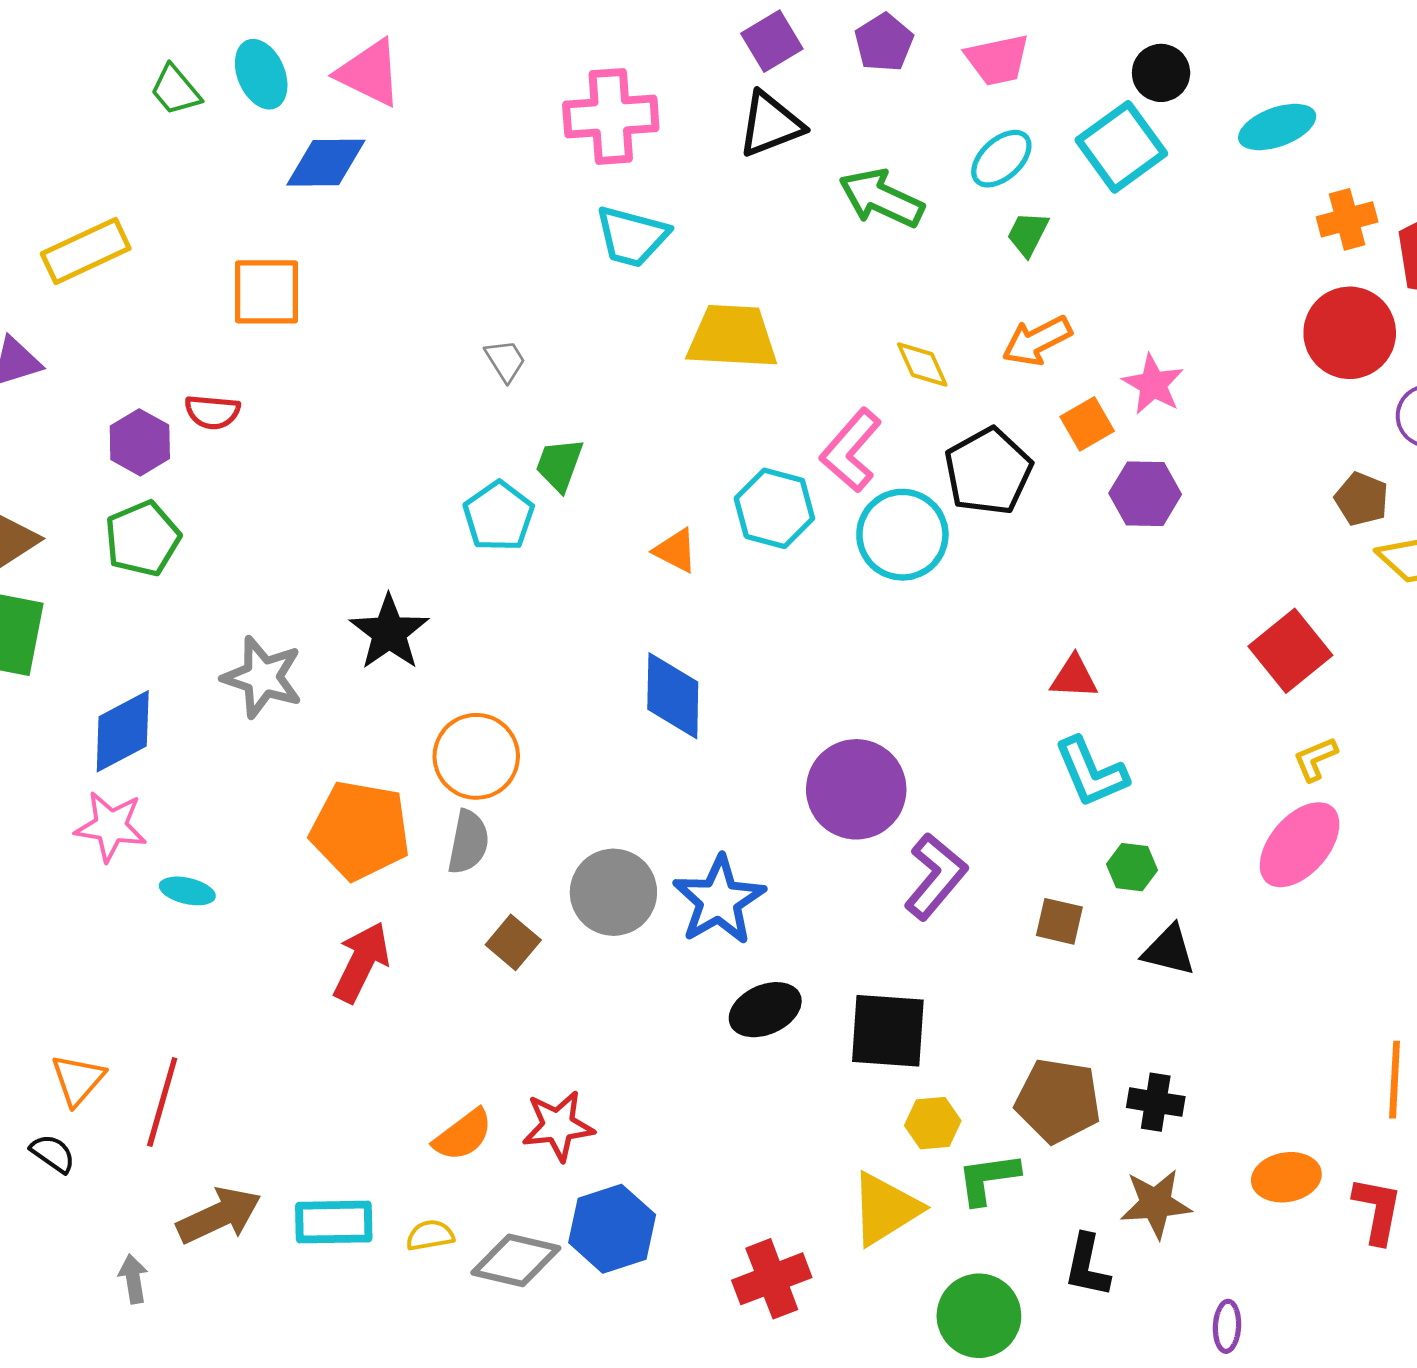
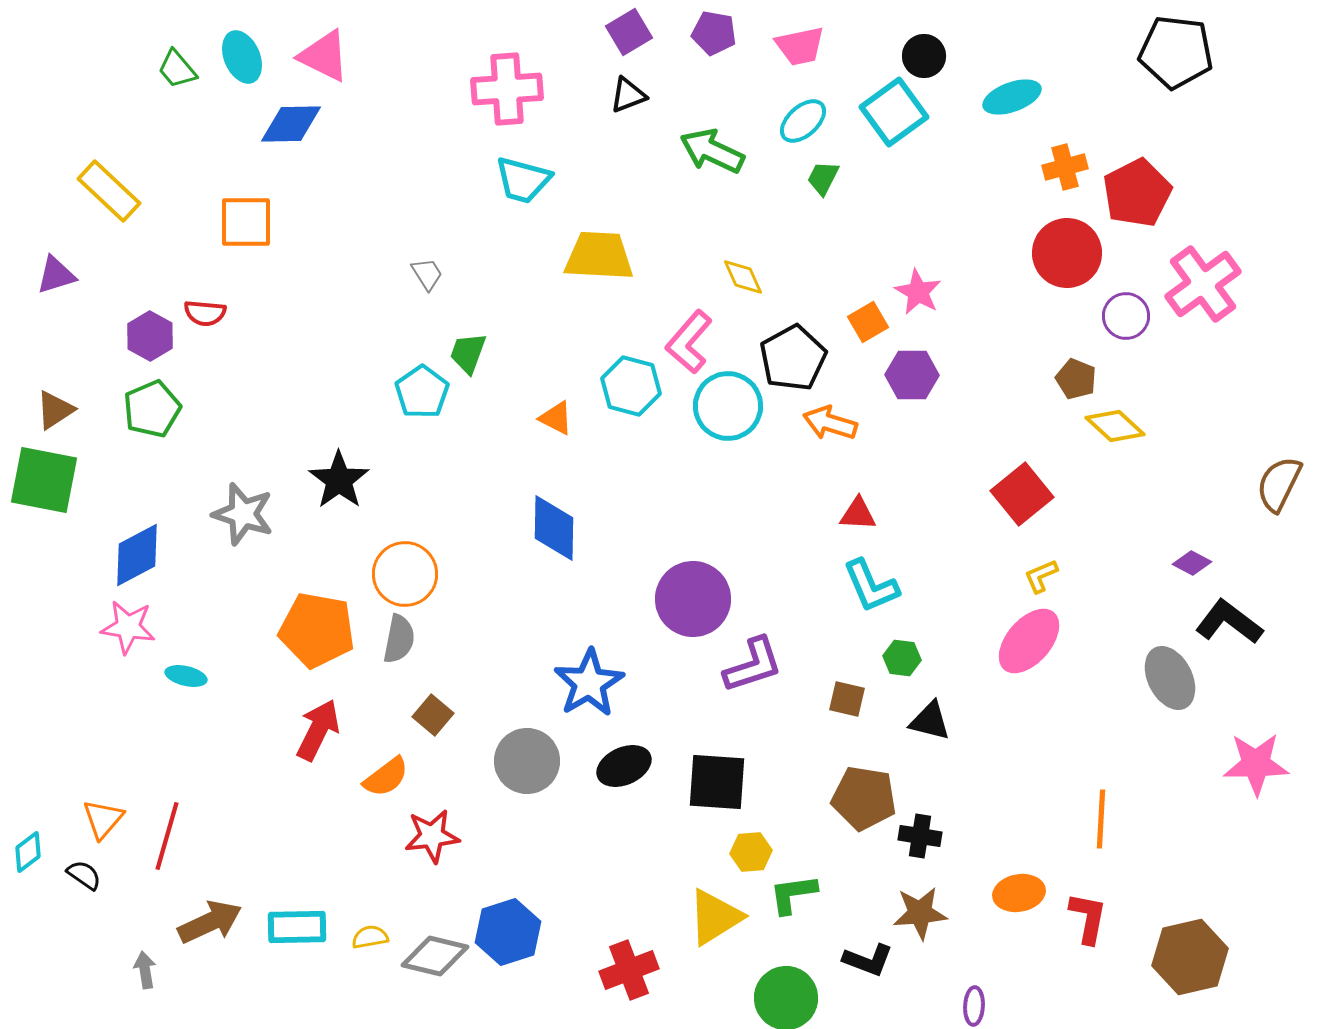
purple pentagon: (884, 43) -> (714, 33), turned -30
black triangle: (770, 124) -> (628, 95), size x0.7
yellow rectangle: (86, 251) -> (109, 191), turned 68
orange arrow: (1037, 341) -> (830, 423), moved, turned 44
purple L-shape: (935, 876) -> (753, 665), turned 32
gray circle: (613, 892) -> (527, 761), moved
brown pentagon: (1058, 1101) -> (864, 798), moved
red star: (558, 1126) -> (432, 836), moved
orange semicircle: (463, 1135) -> (386, 777), moved
black L-shape: (1087, 1266) -> (868, 960), turned -81

